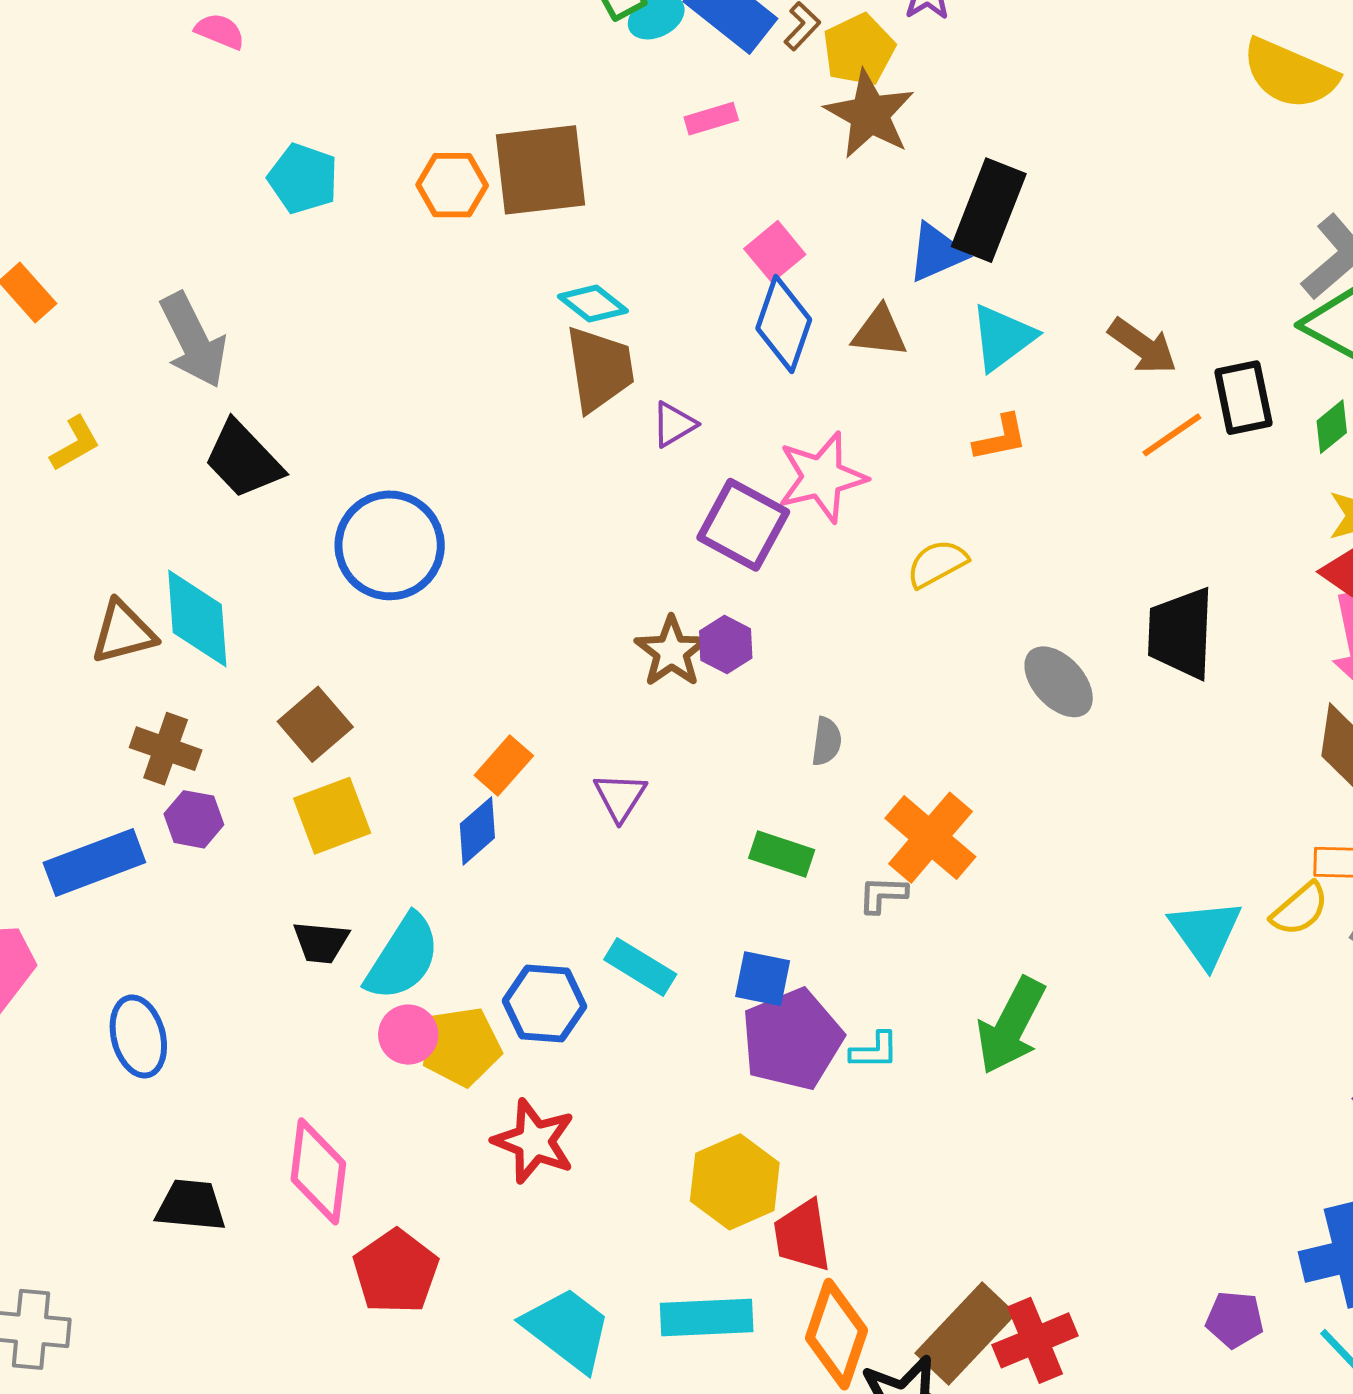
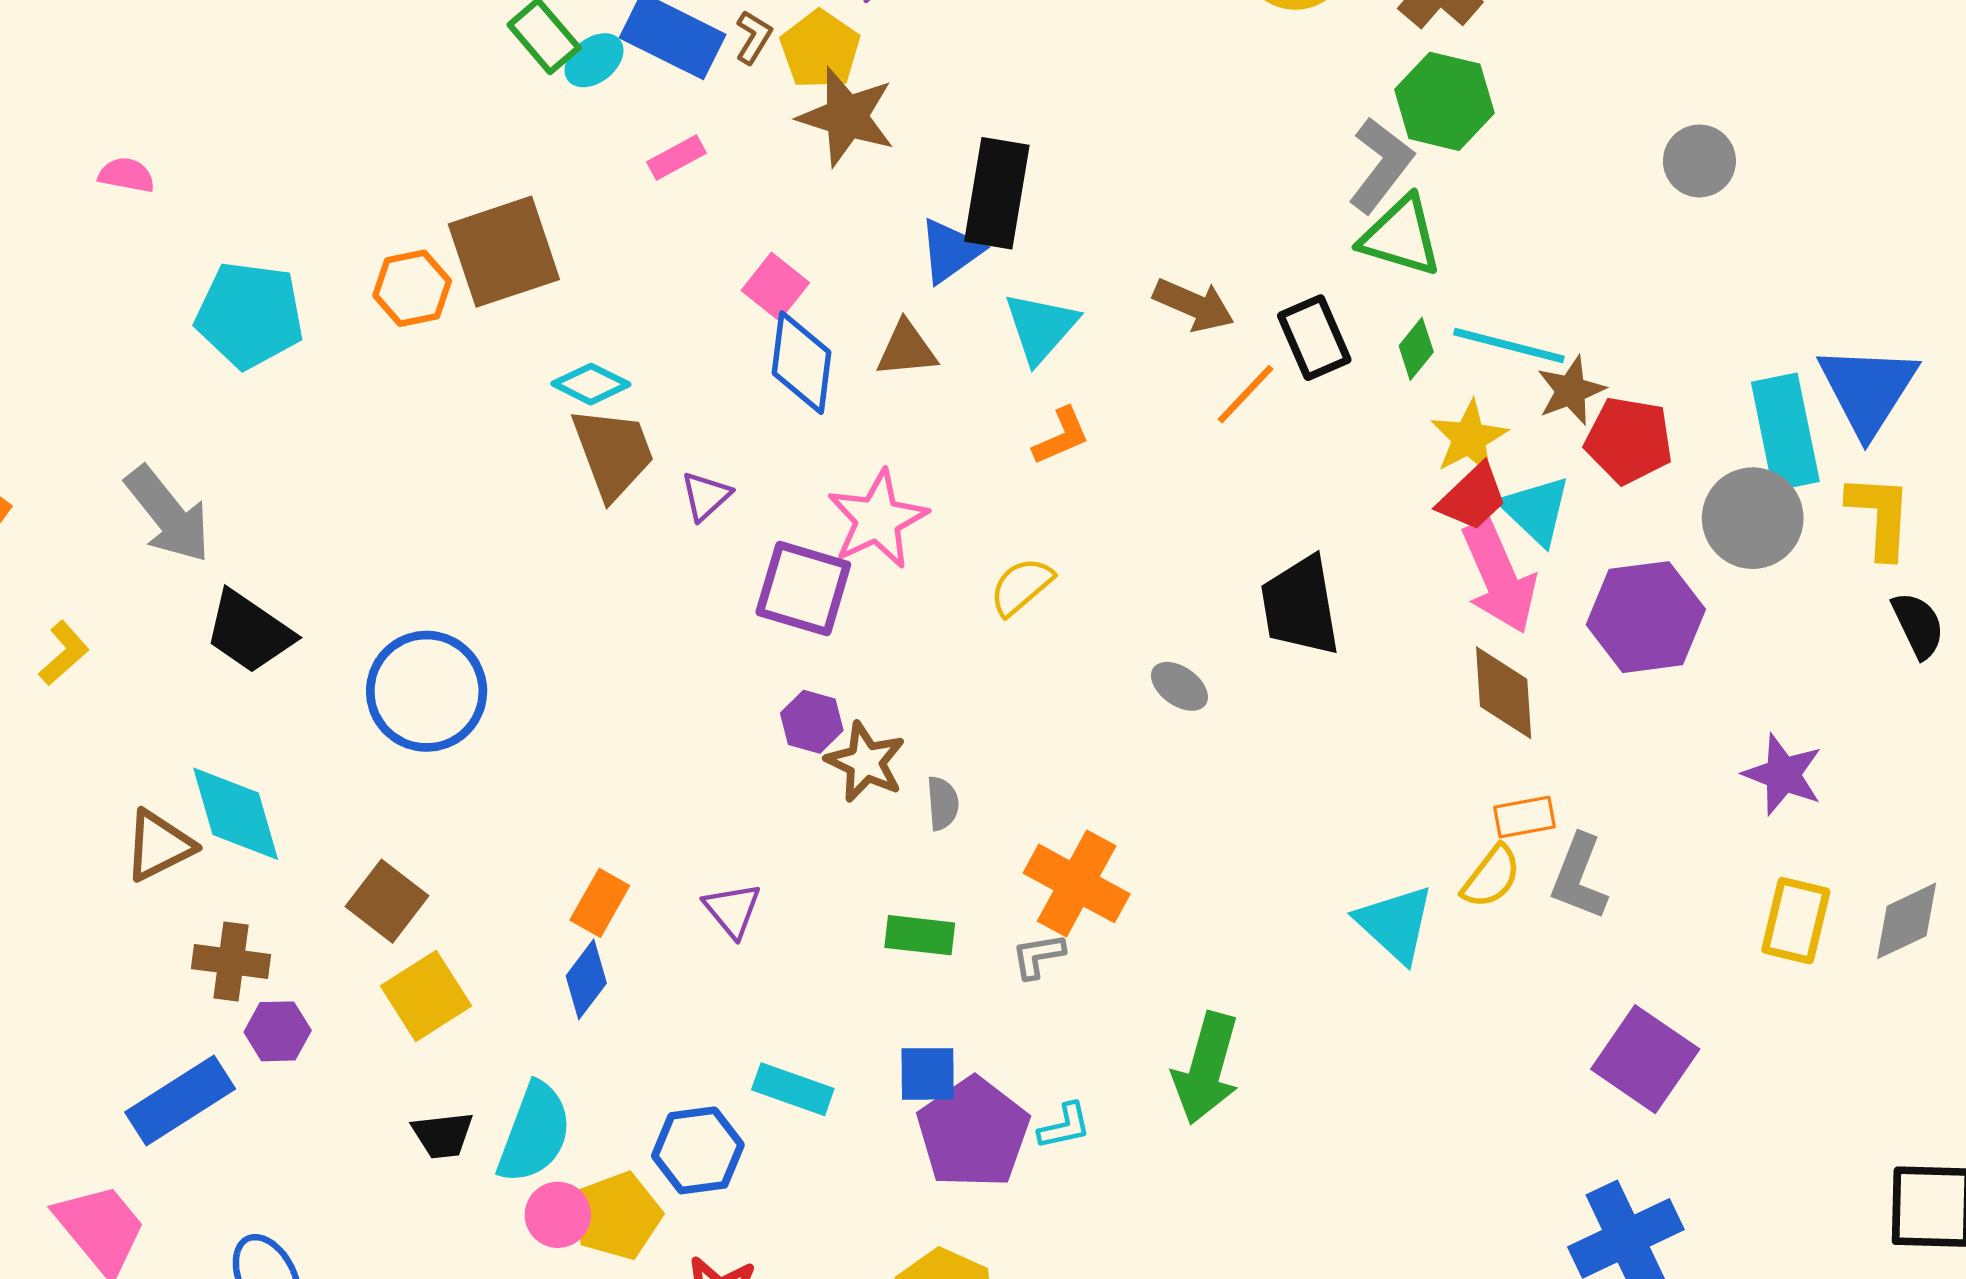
cyan pentagon: (303, 178) -> (250, 315), size x1.4
brown star: (672, 652) -> (865, 762), moved
gray ellipse: (1059, 682) -> (1179, 686), size x0.7

